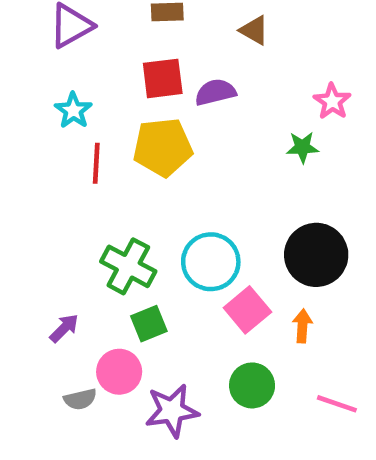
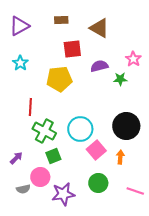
brown triangle: (254, 30) -> (99, 28), size x1.5
red square: (163, 78) -> (72, 49), moved
purple semicircle: (215, 92) -> (99, 66), moved
red line: (96, 163) -> (30, 107), moved

